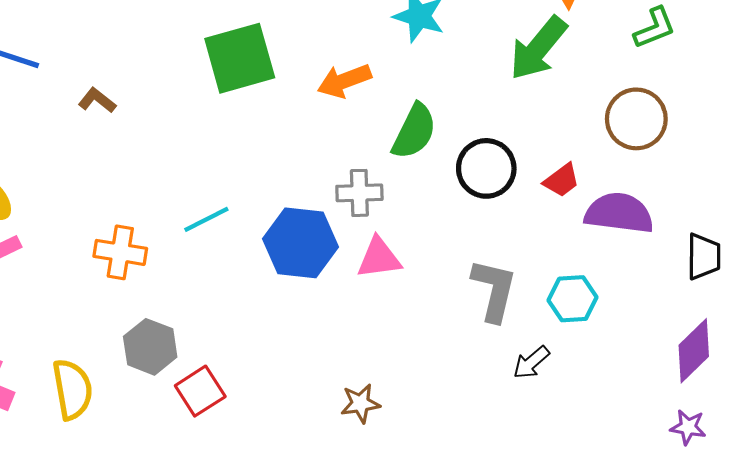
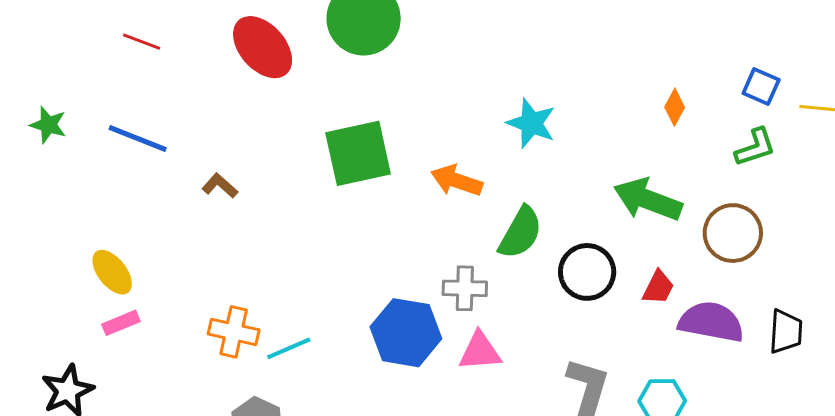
green arrow: (538, 48) -> (648, 200), moved, turned 68
orange arrow: (344, 81) -> (457, 181), turned 36
red trapezoid: (562, 180) -> (658, 287), turned -30
cyan line: (206, 219) -> (289, 348), moved
black trapezoid: (704, 256) -> (786, 332), moved

